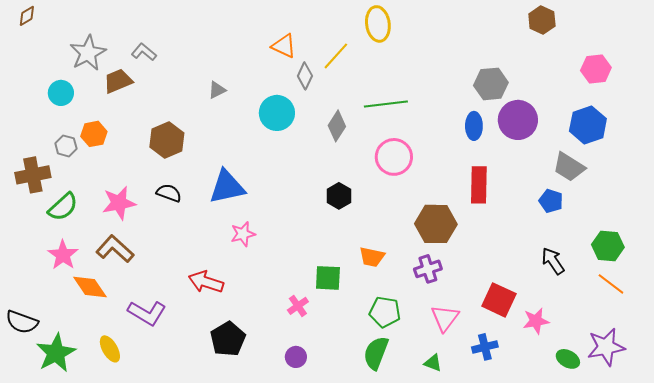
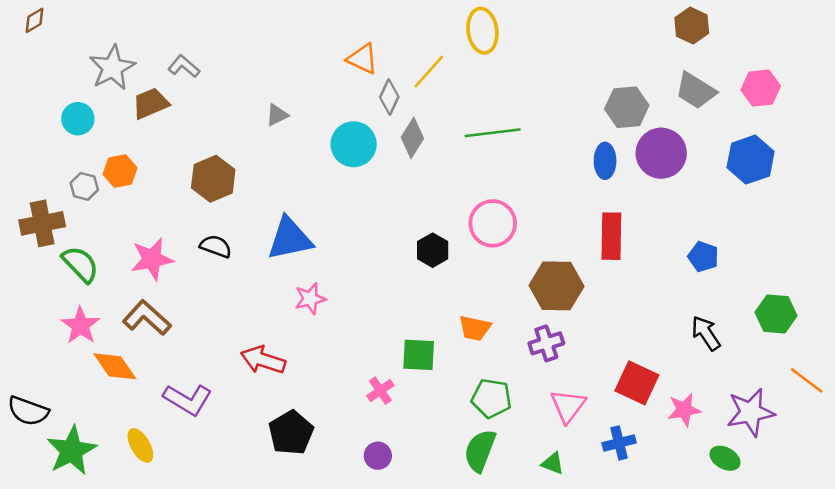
gray diamond: (337, 126) -> (412, 138), moved
pink circle: (394, 157) -> (493, 223), moved
gray trapezoid: (569, 167) -> (696, 91), moved
green semicircle: (63, 207) -> (80, 264), turned -92
orange line: (611, 284) -> (807, 380), moved
purple star: (606, 347) -> (751, 412), moved

